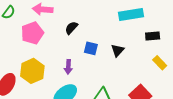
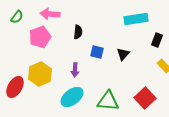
black semicircle: (71, 28) -> (78, 32), turned 144
black rectangle: (153, 36) -> (157, 40), turned -64

